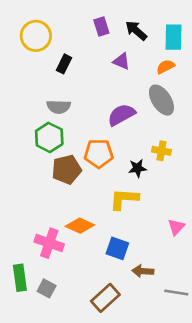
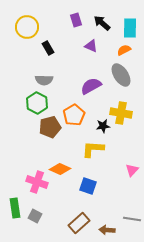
black rectangle: (64, 64) -> (48, 48), turned -56
yellow cross: (161, 151) -> (121, 113), size x1.5
orange pentagon: (99, 153) -> (74, 115), turned -30
brown arrow: (143, 271) -> (107, 230), moved

